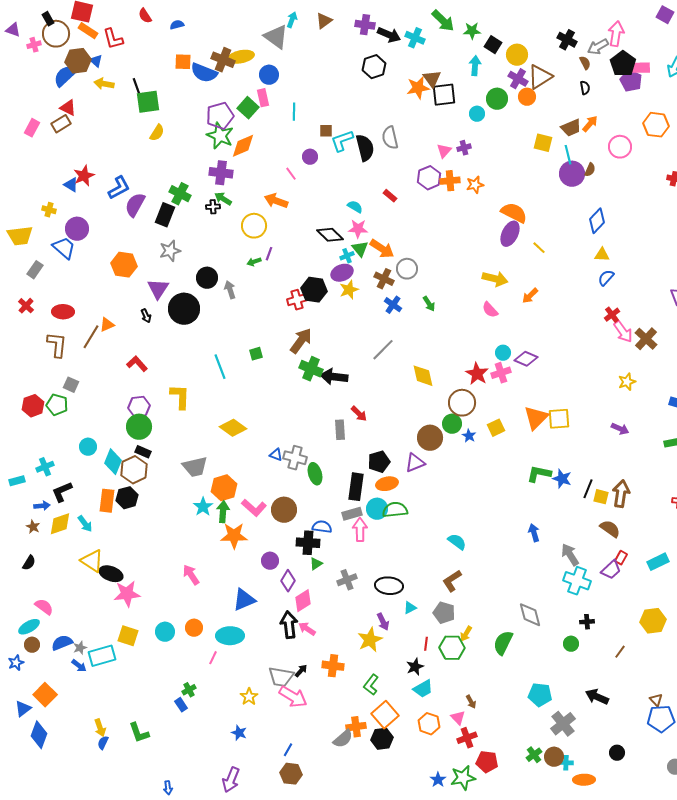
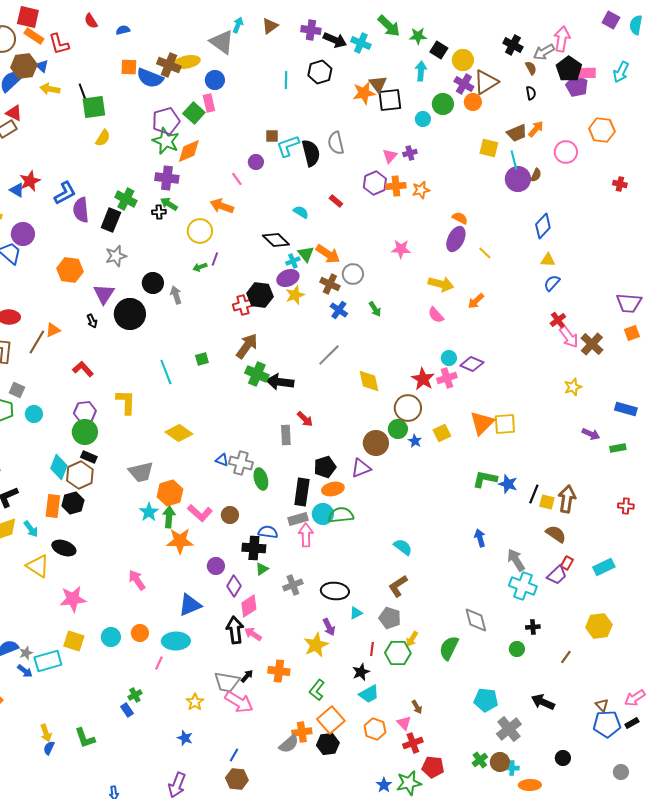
cyan line: (294, 112) -> (286, 80), moved
purple semicircle: (135, 205) -> (81, 210), turned -35
orange semicircle: (514, 213) -> (460, 218), size x0.6
pink star: (358, 229) -> (401, 249), moved
purple arrow: (620, 429) -> (591, 434), moved
cyan circle: (88, 447) -> (34, 414), moved
brown circle: (284, 510) -> (230, 515), size x0.7
black ellipse: (111, 574) -> (64, 548), moved

